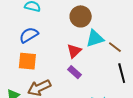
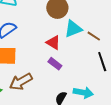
red triangle: (74, 51) -> (53, 43), turned -42

